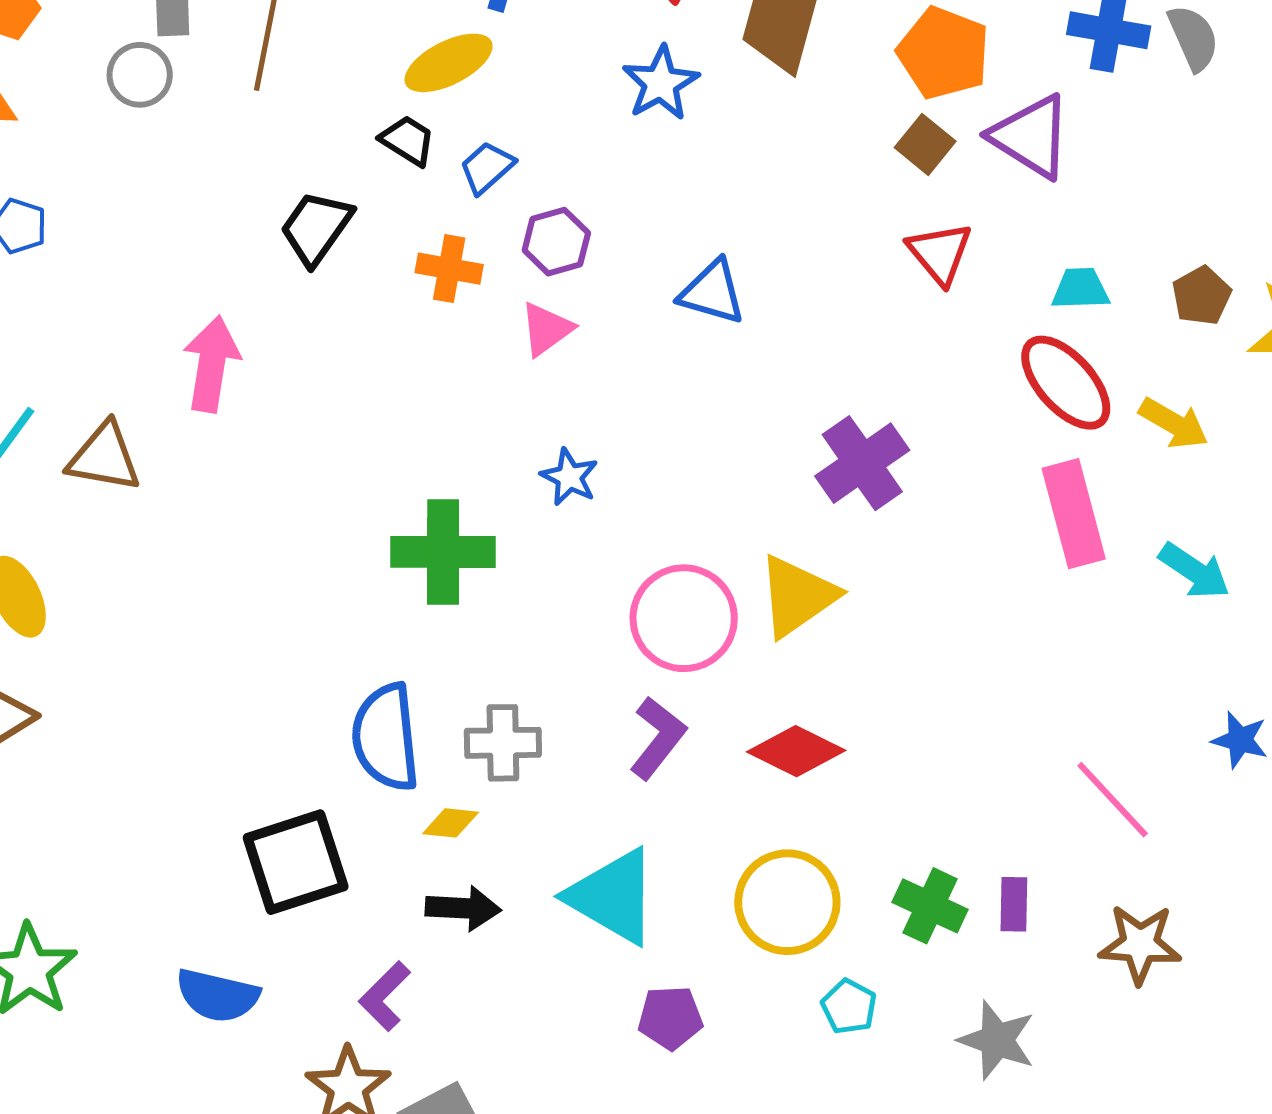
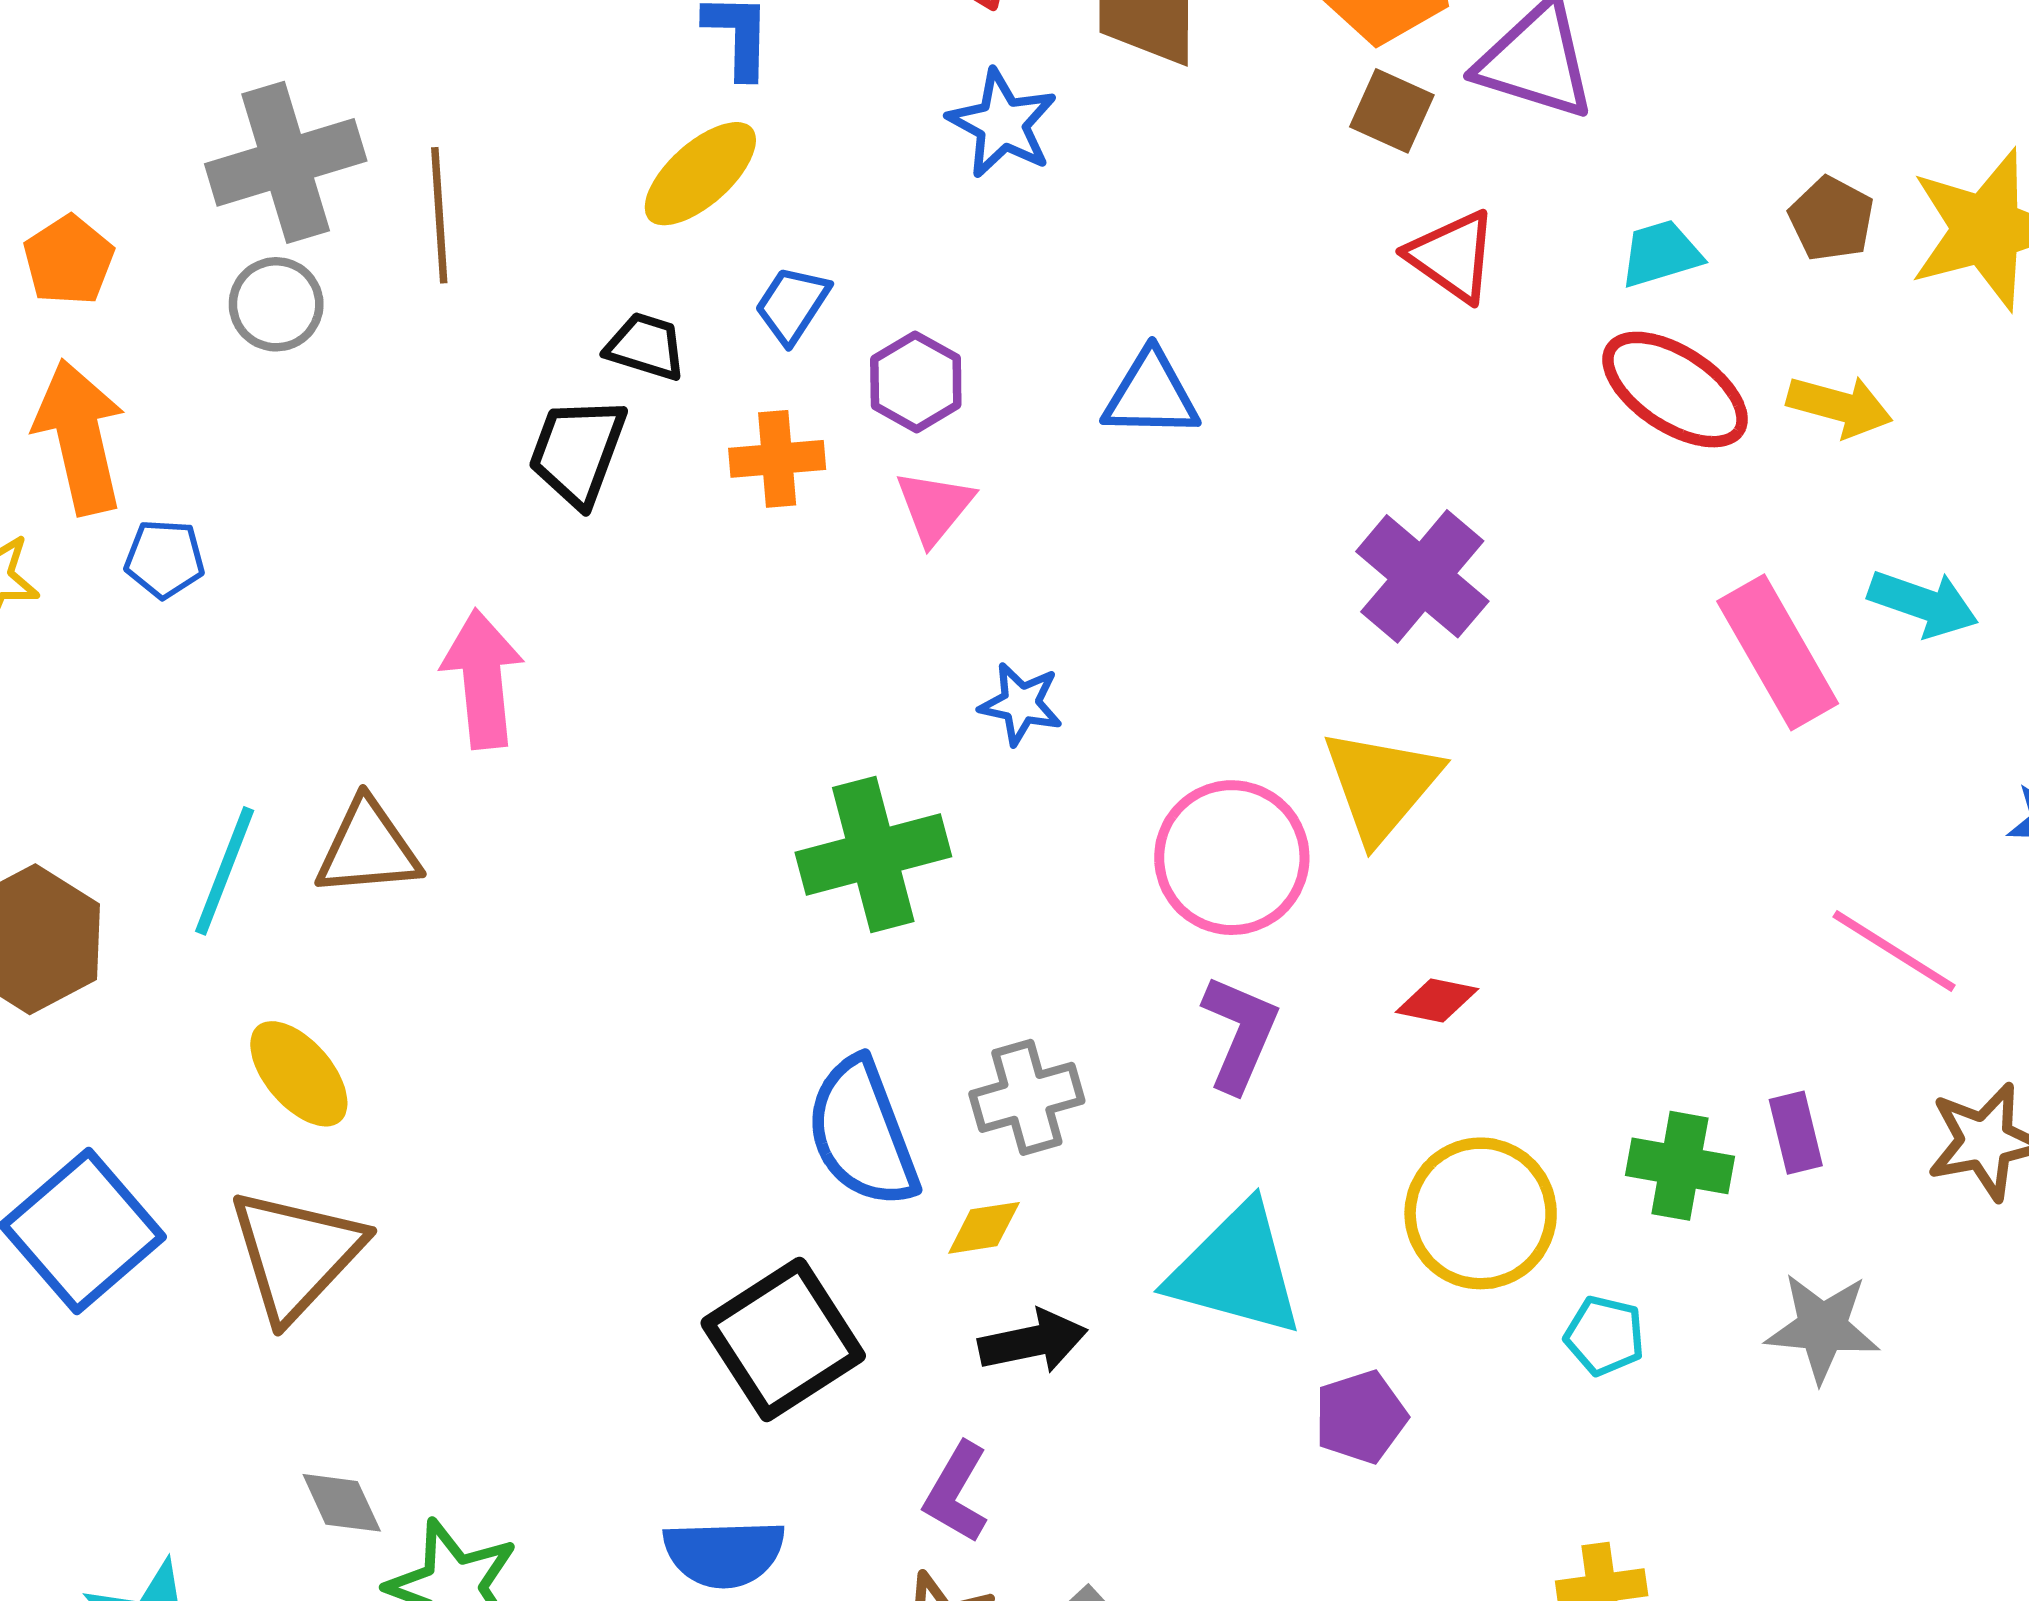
black trapezoid: (408, 140) -> (646, 346), moved
pink rectangle: (1074, 514) -> (1778, 652), moved
red diamond: (796, 751) -> (1437, 1001), size x0.6

